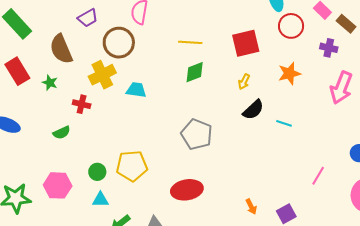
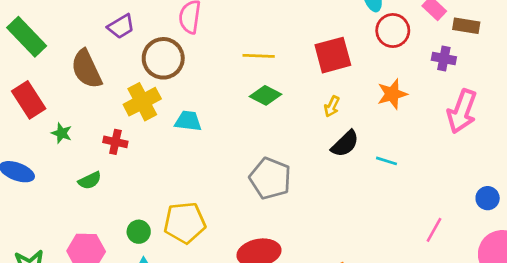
brown rectangle: (346, 24) -> (466, 26), turned -30
green diamond: (195, 72) -> (265, 95), turned 50
green star: (50, 83) -> (62, 133), moved

